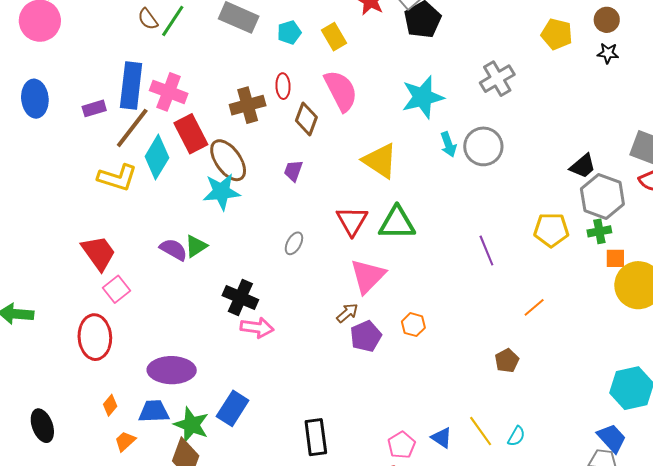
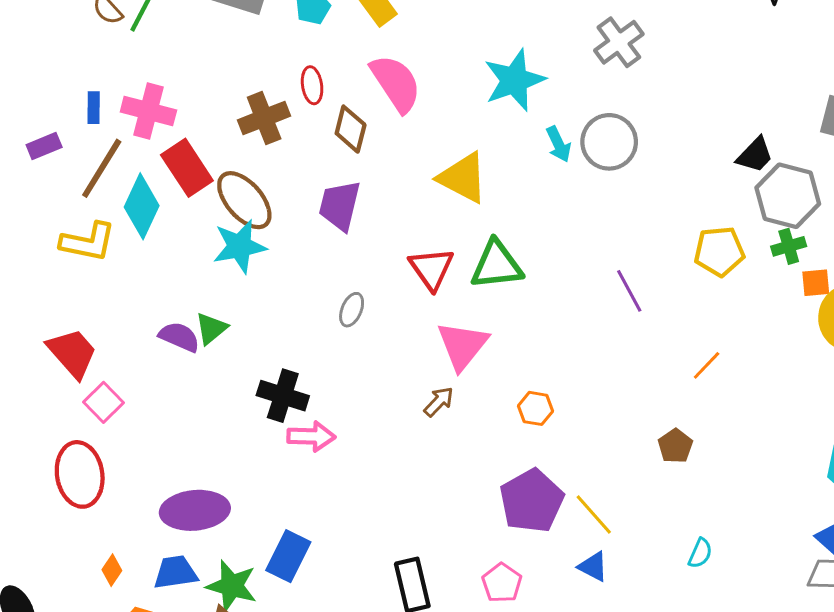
blue rectangle: (131, 86) -> (94, 108), size x0.5
purple trapezoid: (293, 171) -> (340, 205), size x1.6
purple pentagon: (366, 336) -> (532, 501), moved, size x1.4
yellow line: (481, 431) -> (594, 515), moved
pink pentagon: (402, 445) -> (502, 583), moved

